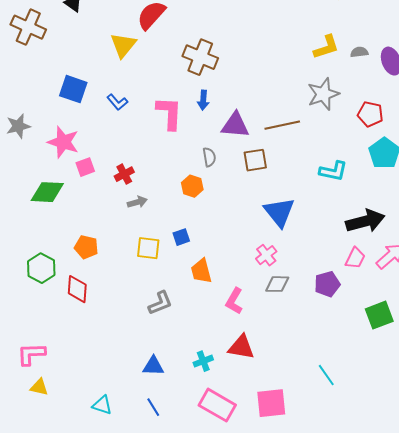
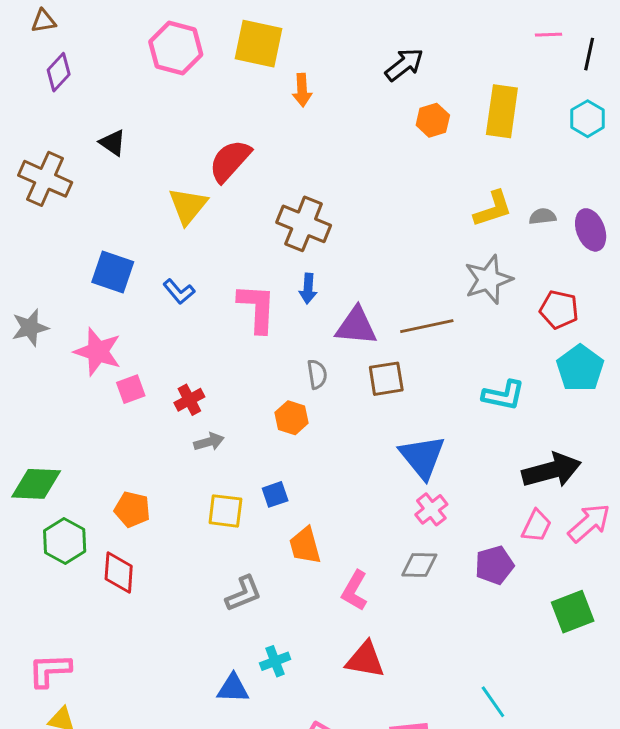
green diamond: (47, 192) -> (36, 484), moved
pink cross: (266, 255) -> (431, 509), moved
cyan cross: (203, 361) -> (275, 661), moved

